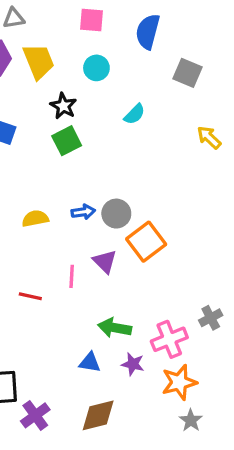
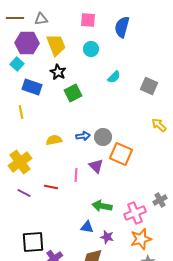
gray square: (187, 73) -> (149, 86), moved
black star: (63, 106) -> (58, 72), moved
yellow arrow: (209, 137) -> (159, 125), moved
orange square: (146, 242) -> (121, 154), turned -30
purple star: (133, 364) -> (107, 237), moved

